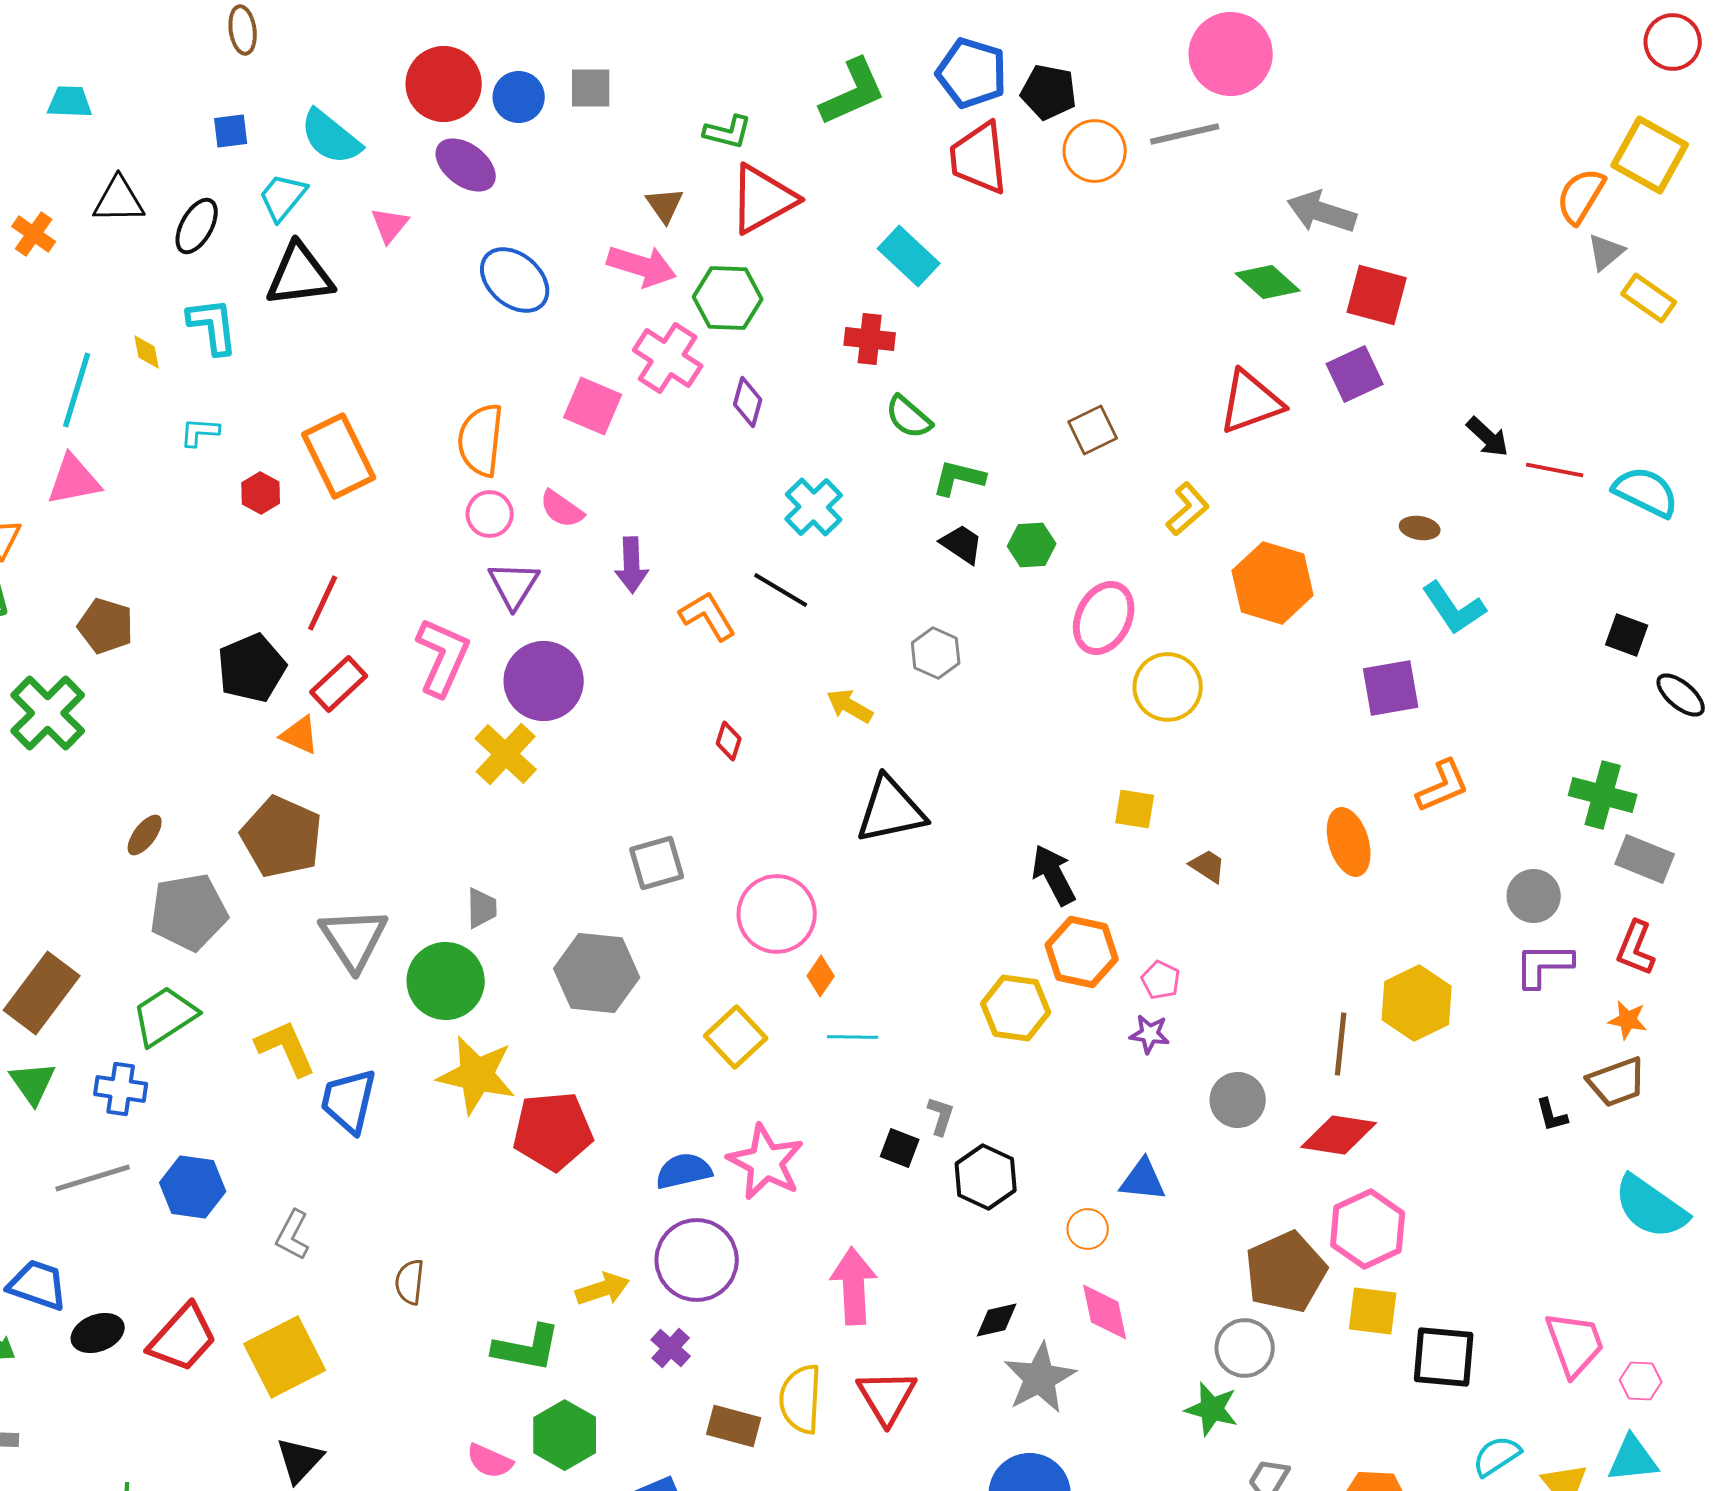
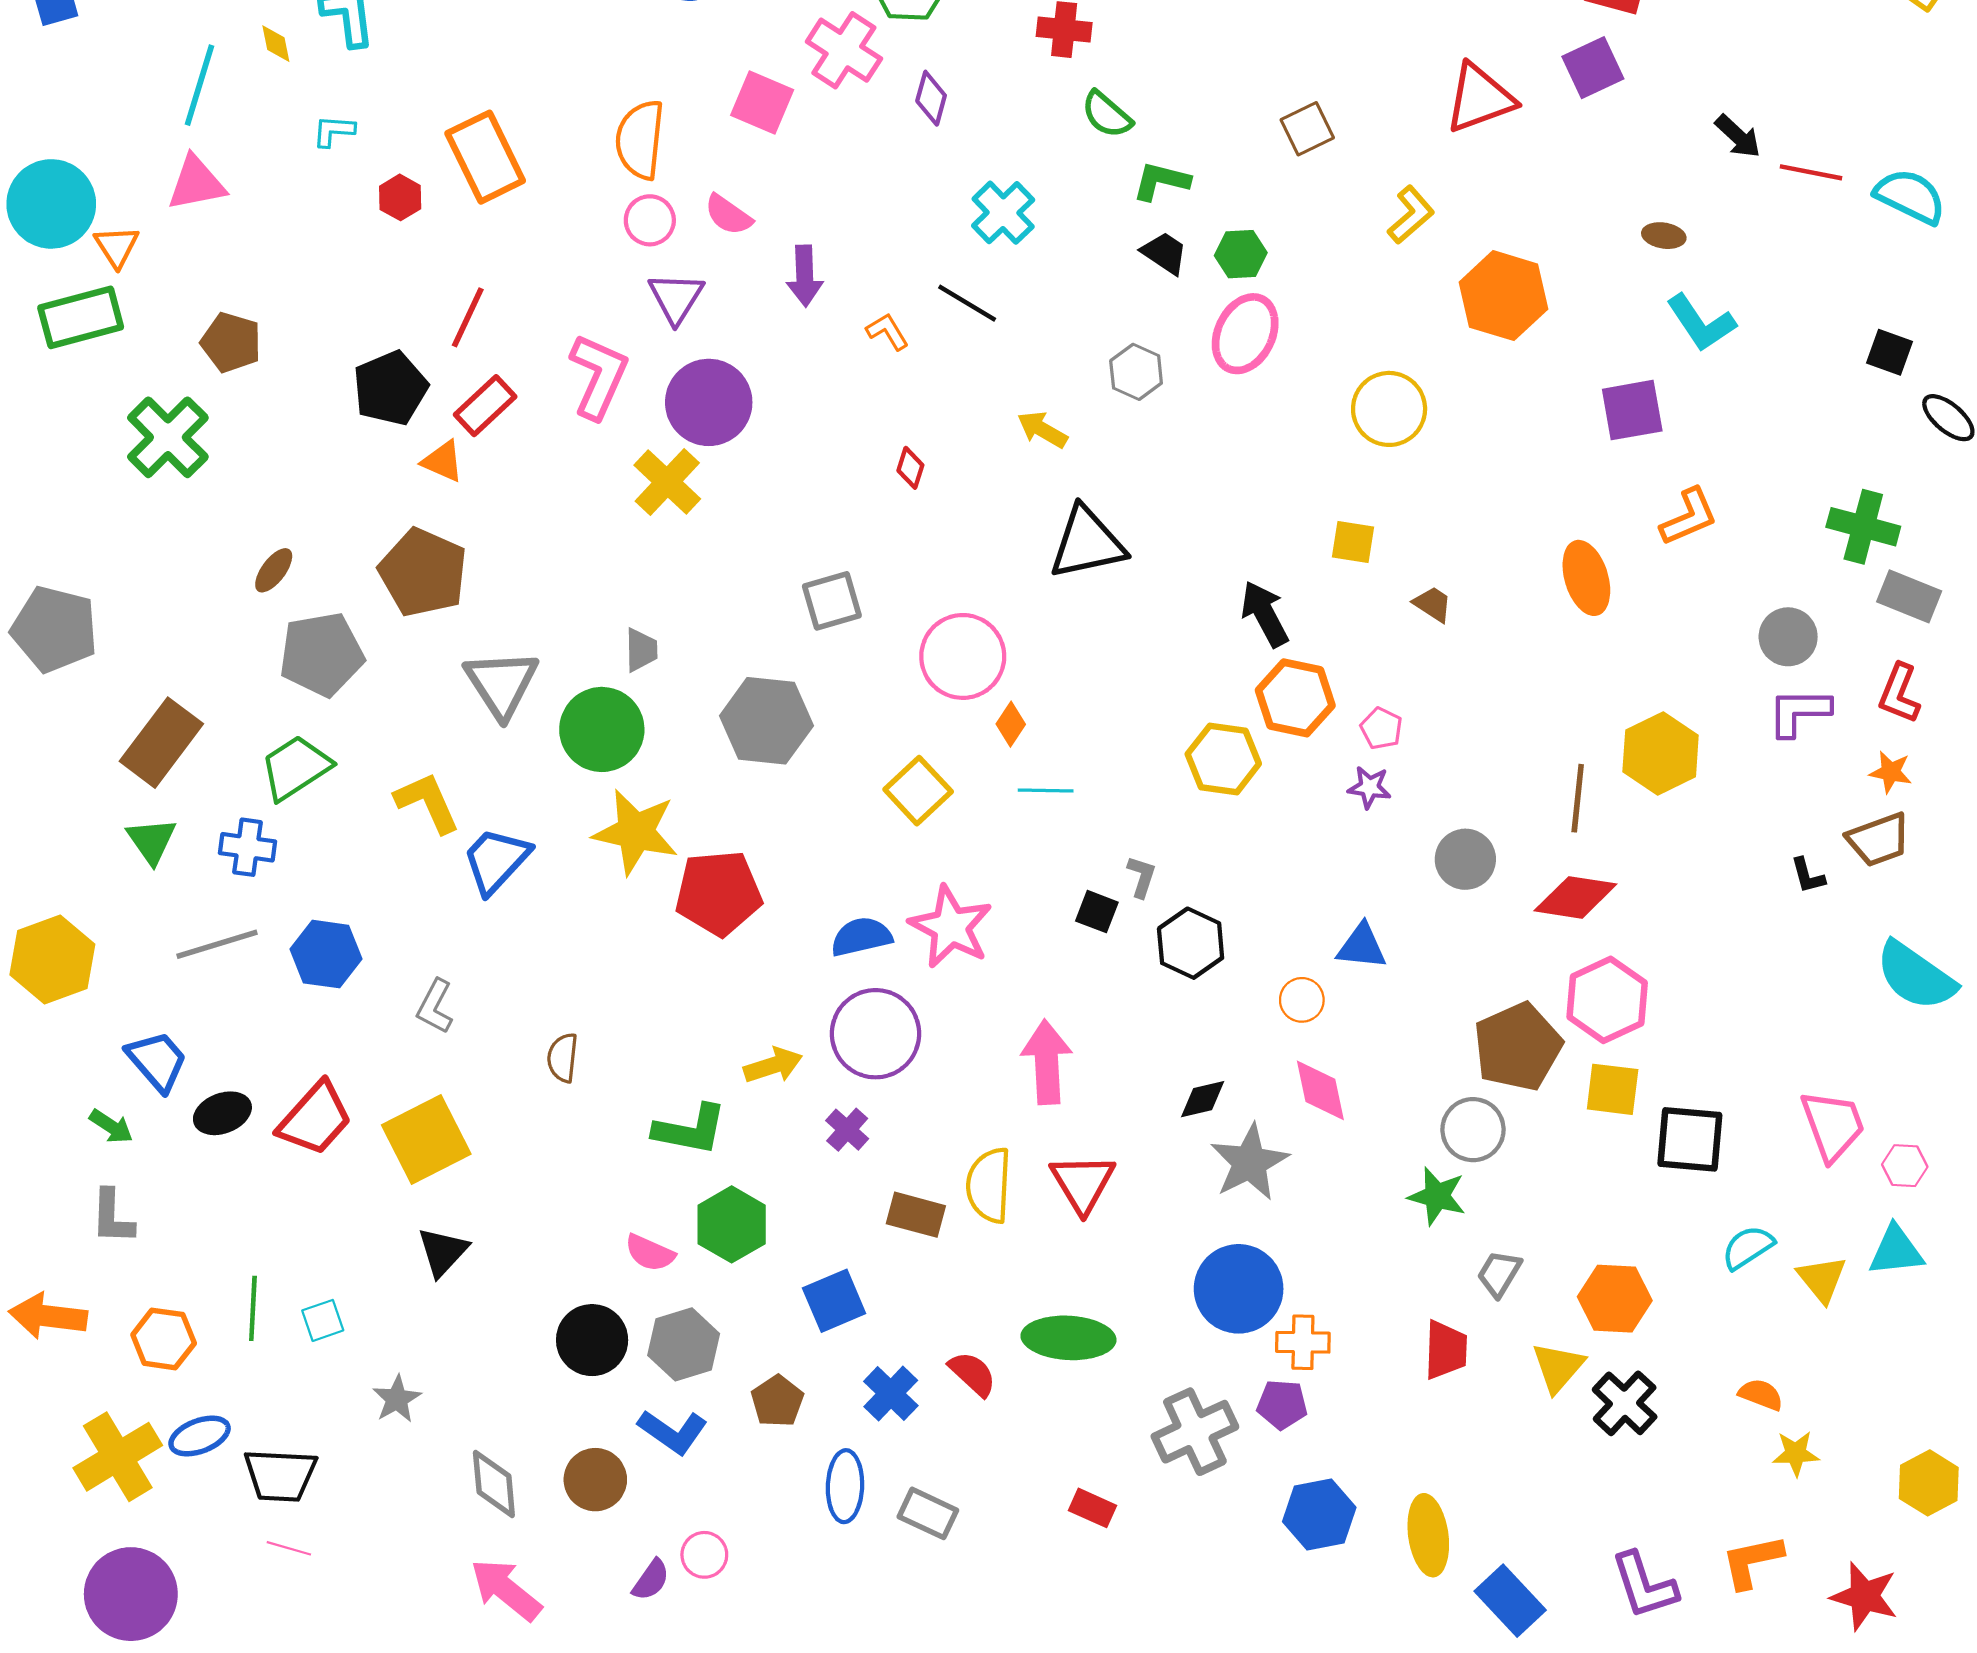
orange L-shape: (708, 616) -> (888, 332), size x0.7
pink ellipse: (1104, 618) -> (1245, 334), moved
blue trapezoid: (349, 1101) -> (496, 860), turned 30
blue trapezoid: (38, 1285) -> (157, 1061), turned 30

